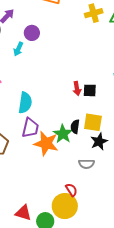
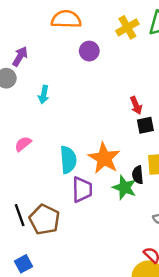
purple circle: (32, 33) -> (89, 51), moved
red arrow: (77, 88) -> (136, 105), moved
orange star: (46, 143) -> (104, 158), moved, turned 30

